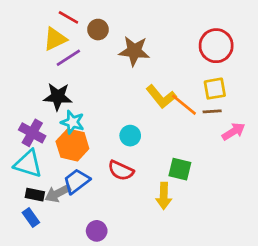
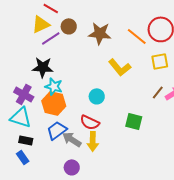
brown circle: (98, 30) -> (69, 26), moved
orange line: (184, 105) -> (137, 36), moved
brown line: (212, 111) -> (158, 92), moved, turned -48
gray arrow: (58, 193) -> (72, 139), moved, turned 60
yellow arrow: (164, 196) -> (93, 141), moved

